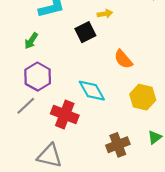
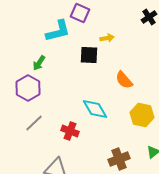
black square: (85, 32) -> (89, 55), turned 30
purple hexagon: (38, 77) -> (28, 88), moved
red cross: (65, 114) -> (70, 131), size x0.7

